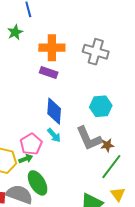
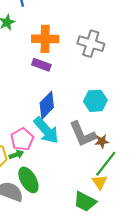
blue diamond: (54, 111) -> (47, 105), turned 40
cyan arrow: (54, 135) -> (46, 130), size x1.8
yellow triangle: (118, 194) -> (100, 182), moved

